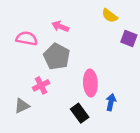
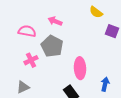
pink cross: (41, 85) -> (31, 60), moved
blue arrow: (111, 102) -> (105, 84), moved

